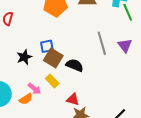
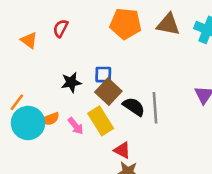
gray line: (102, 43) -> (155, 108), moved
yellow rectangle: (52, 81) -> (101, 121), size x1.5
orange semicircle: (26, 99) -> (50, 119), moved

